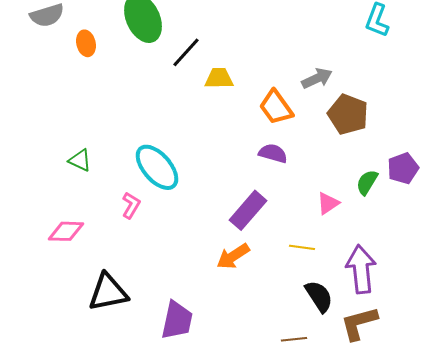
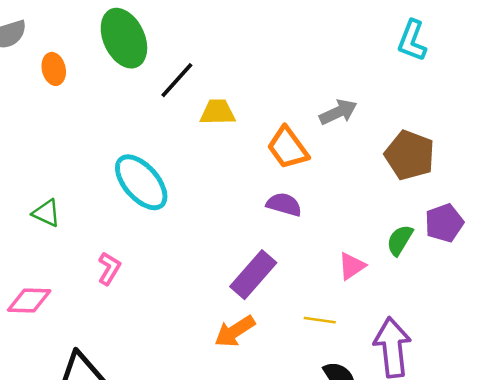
brown pentagon: (348, 114) -> (410, 155), moved
cyan ellipse: (157, 167) -> (141, 182), moved

